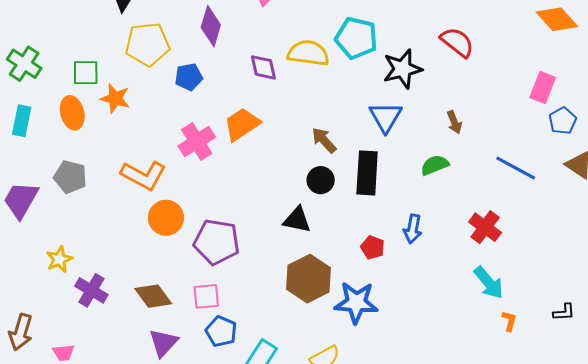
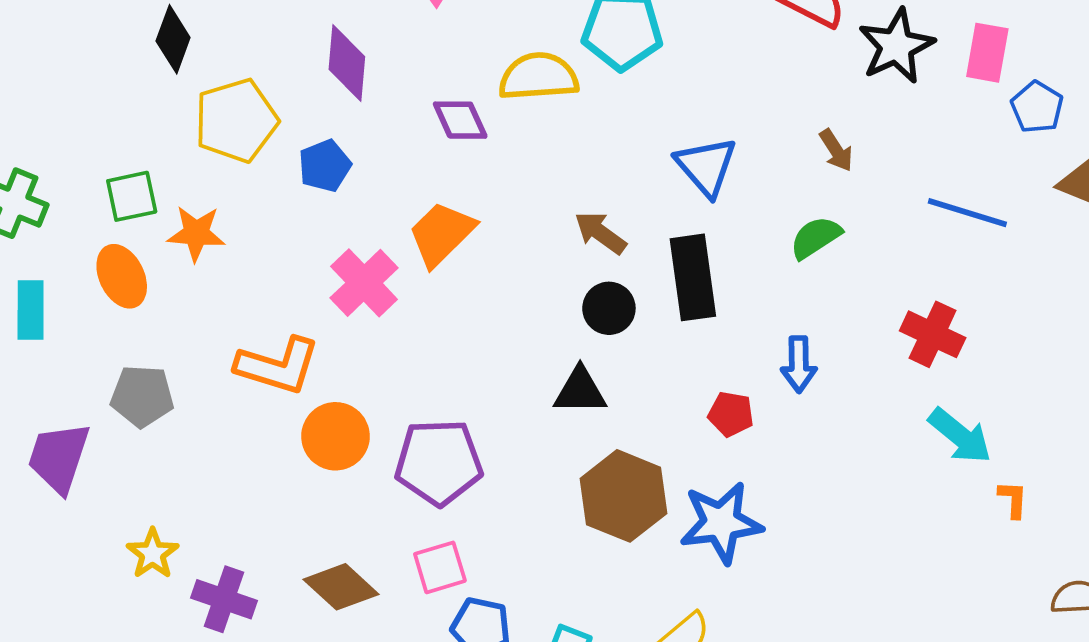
black star: (403, 69) -> (896, 46), moved

